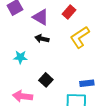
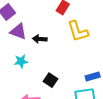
purple triangle: (41, 17) -> (18, 32), moved
yellow L-shape: (80, 37) -> (78, 31), turned -65

